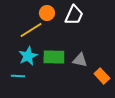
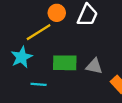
cyan star: (28, 56) -> (22, 57), moved
cyan line: (18, 76) -> (39, 84), moved

